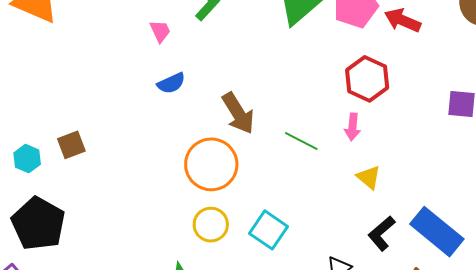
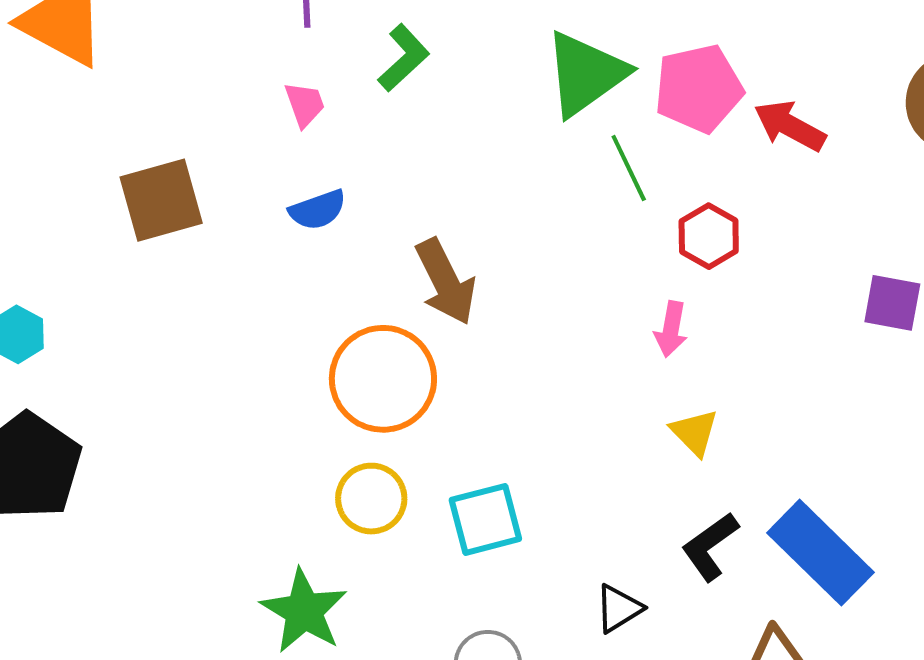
red hexagon: (367, 79) -> (709, 236), size x0.7
green line: (301, 141) -> (629, 168), moved, turned 32
brown square: (71, 145) -> (161, 200), moved, size x1.5
cyan square: (269, 230) -> (485, 519), turned 36

